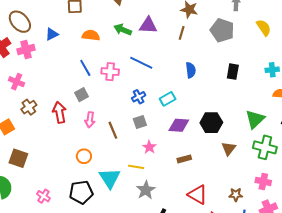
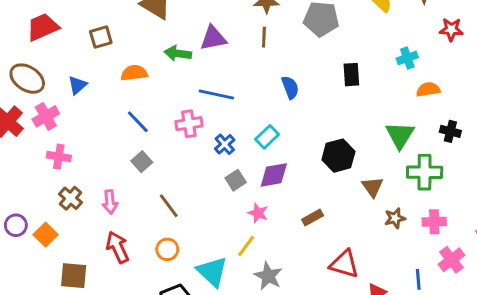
pink cross: (110, 72) -> (189, 124), moved
pink cross: (17, 82) -> (59, 157), moved
red arrow: (59, 112) -> (118, 247), moved
pink arrow: (90, 120) -> (110, 202), moved
purple diamond: (179, 125) -> (274, 175), moved
brown line: (113, 130) -> (169, 206), moved
yellow line: (136, 167) -> (246, 246), turned -49
brown star: (236, 195) -> (395, 218), moved

